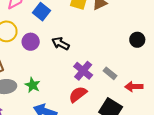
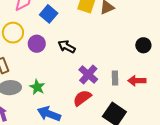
gray rectangle: (110, 73) -> (115, 78), turned 48
red arrow: (134, 87) -> (137, 81), moved

